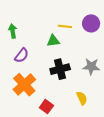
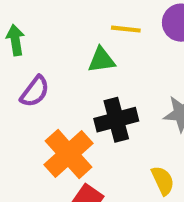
orange cross: (24, 85) -> (69, 154), moved

